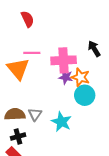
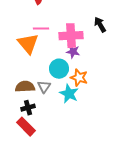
orange star: (80, 77) -> (79, 78), moved
cyan circle: (85, 95) -> (59, 69), moved

